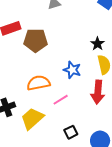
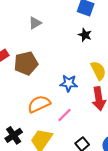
black star: (98, 44) -> (85, 35), moved

